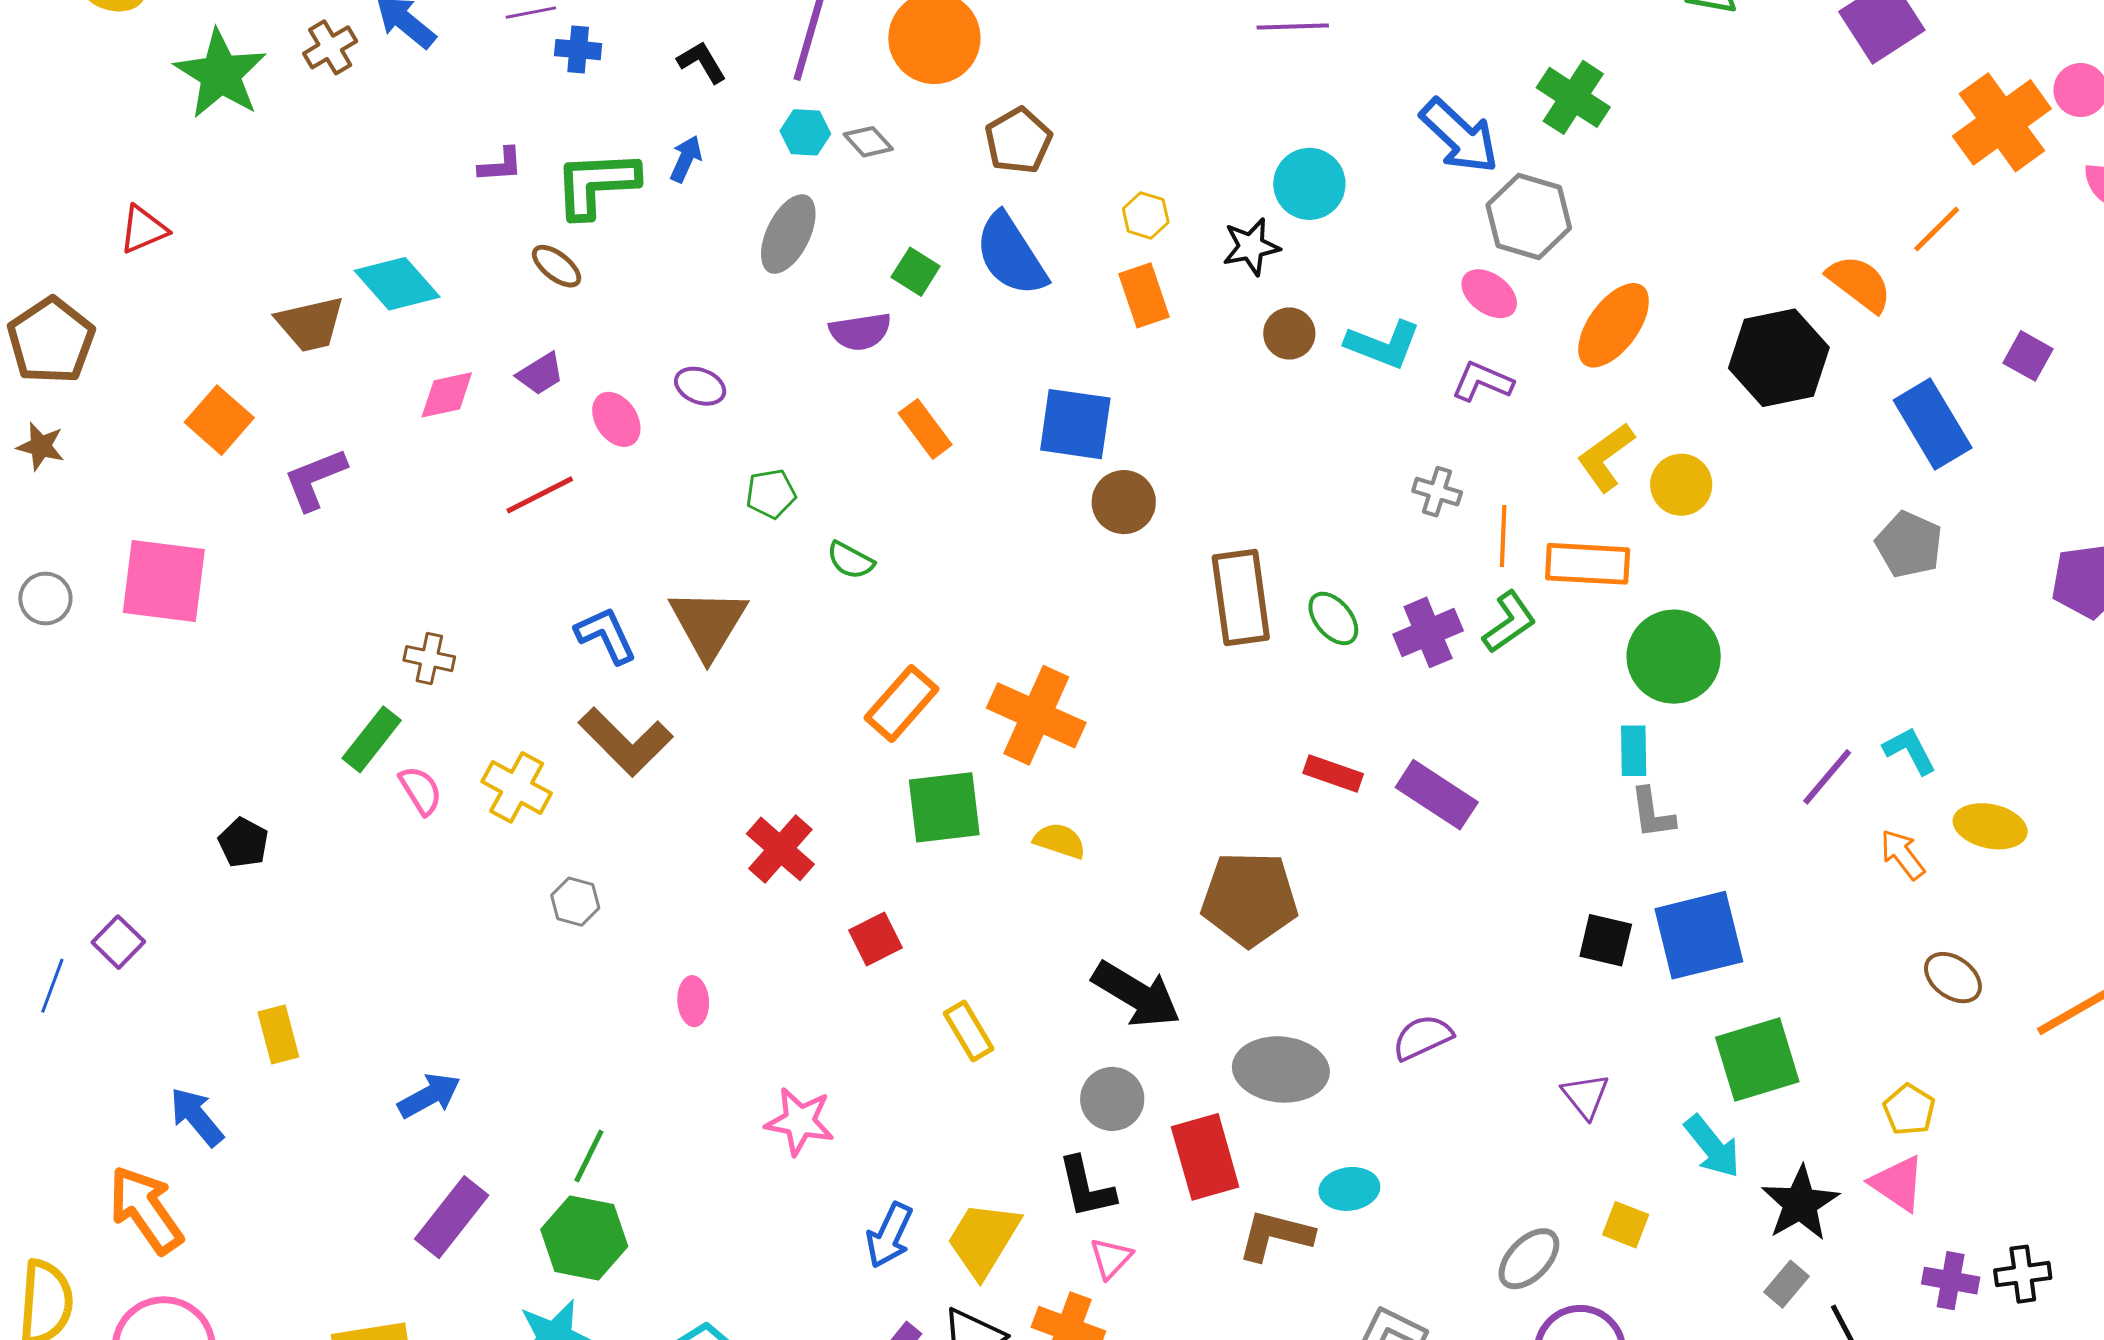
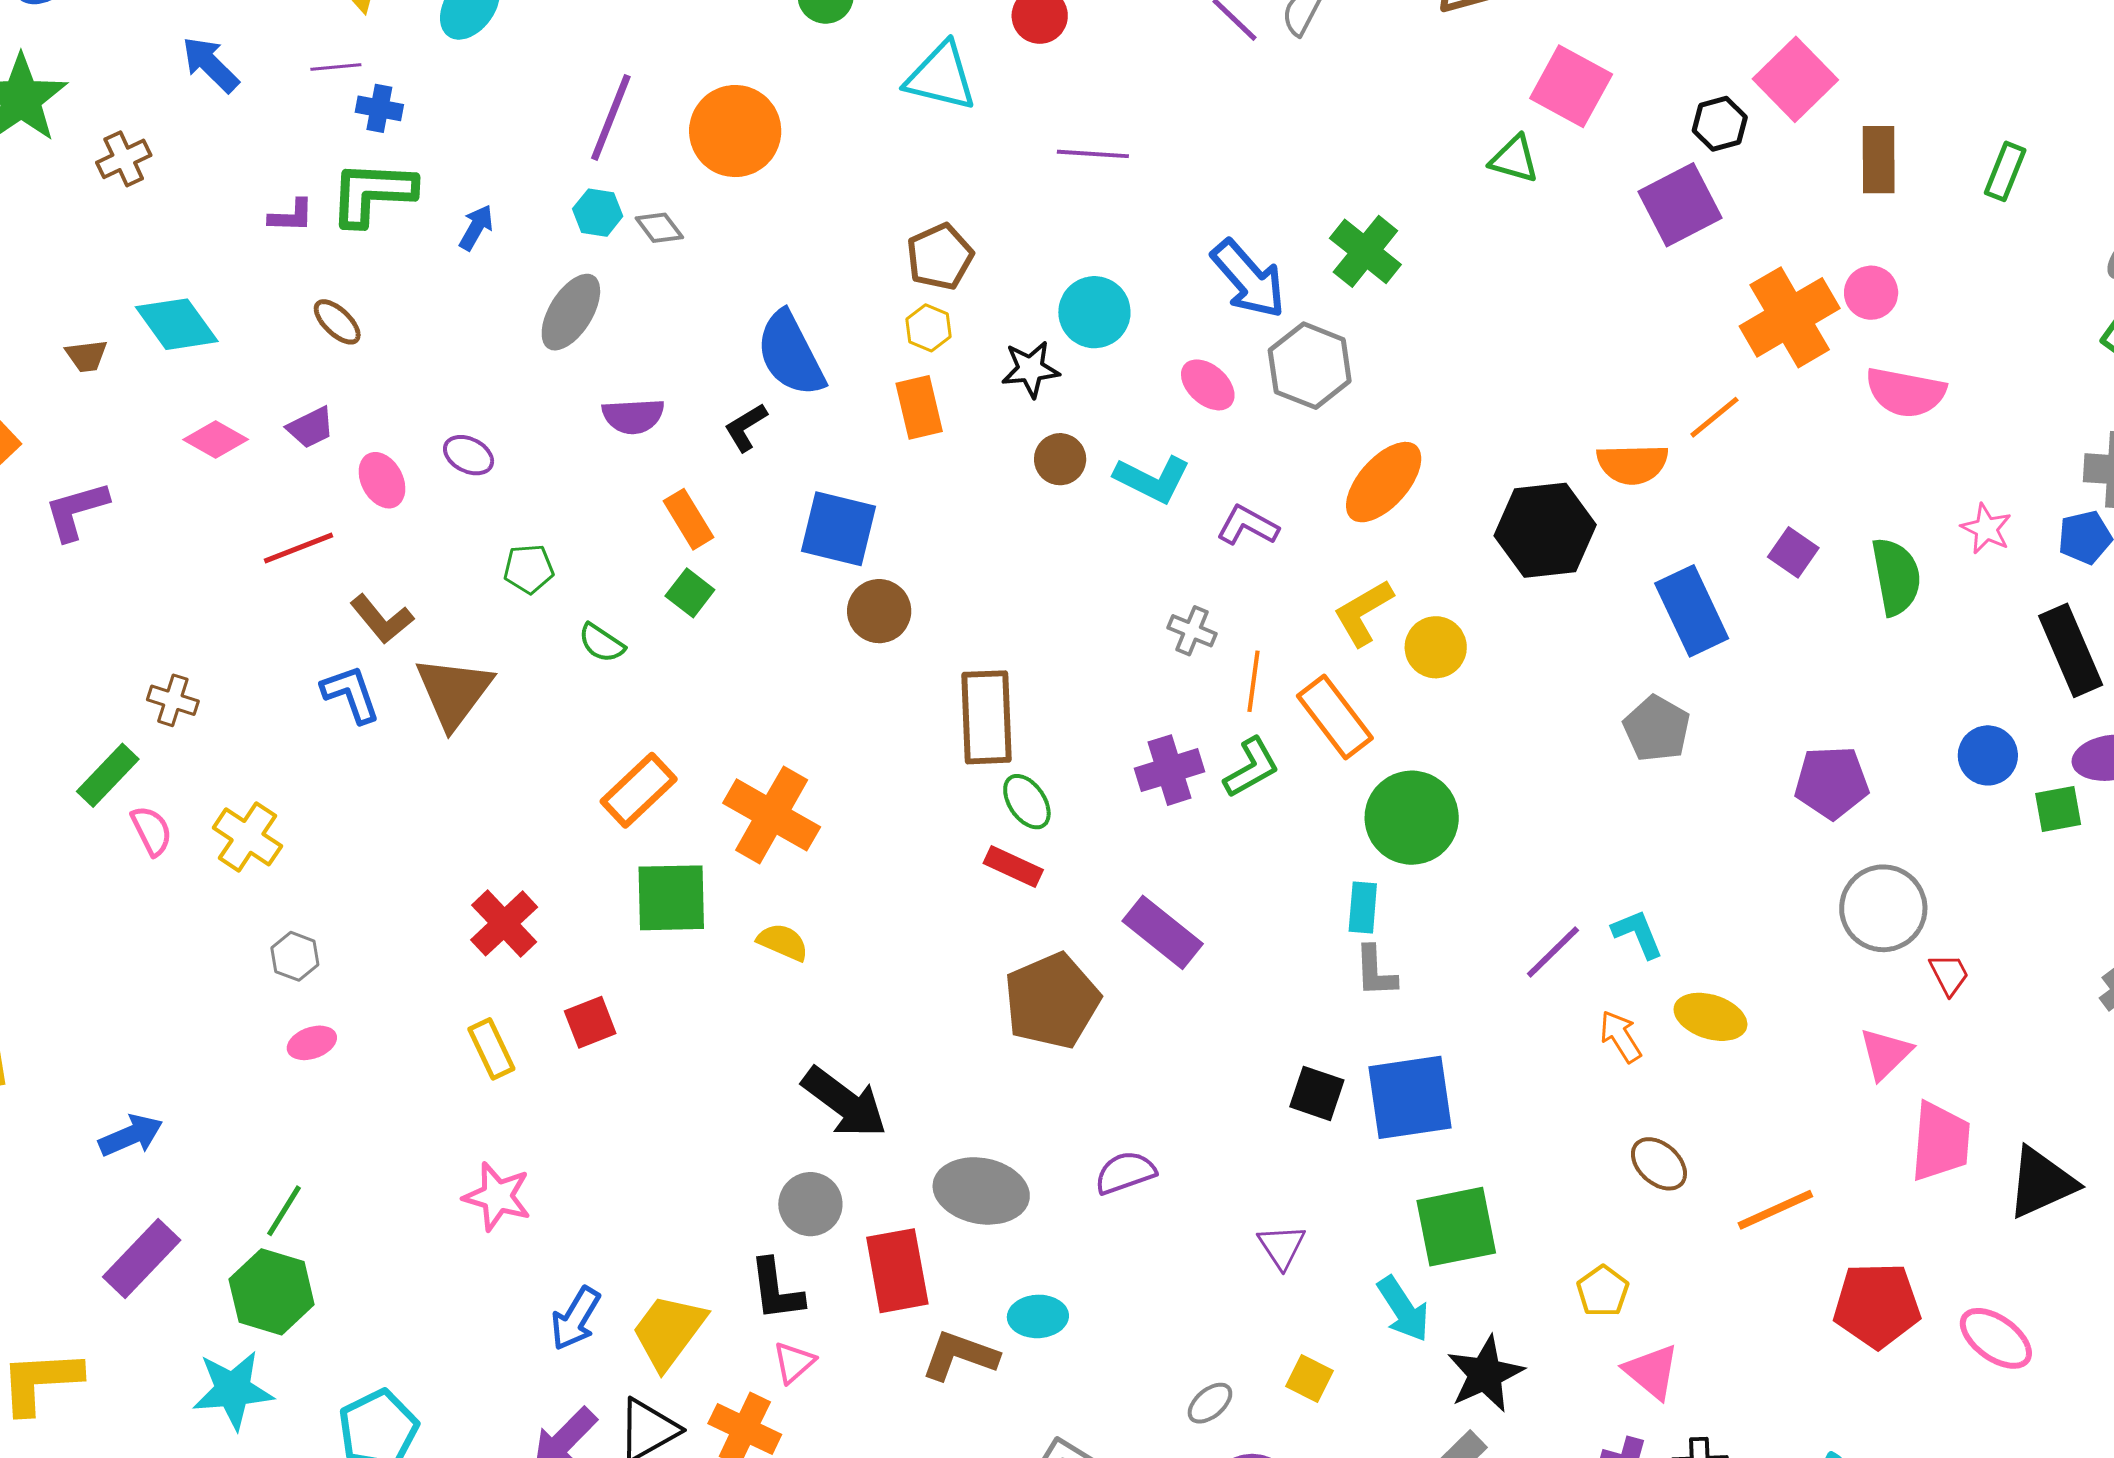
brown cross: (330, 47) -> (124, 159), moved
black L-shape: (702, 62) -> (746, 427), moved, turned -96
brown pentagon: (1018, 141) -> (940, 257), moved
green L-shape: (596, 184) -> (372, 193), moved
green square: (916, 272) -> (690, 593), moved
orange semicircle: (1859, 283) -> (1632, 464), turned 136
pink ellipse: (1489, 294) -> (1208, 385), moved
brown trapezoid: (310, 324) -> (86, 356), size x0.6
pink diamond: (447, 395) -> (216, 440), turned 36
orange rectangle: (1588, 564) -> (1335, 717), turned 44
green ellipse: (1333, 618) -> (1027, 802), moved
brown L-shape: (626, 742) -> (382, 619), moved, size x0.7
red rectangle: (1333, 774) -> (1013, 866), moved
brown pentagon: (1249, 899) -> (1052, 1001), moved, turned -30
pink ellipse: (693, 1001) -> (312, 1043), moved, turned 69
yellow rectangle: (969, 1031) -> (491, 1049), moved
pink triangle: (1898, 1183) -> (1652, 1371), moved
gray ellipse: (1529, 1259) -> (1210, 1403), size x0.7

